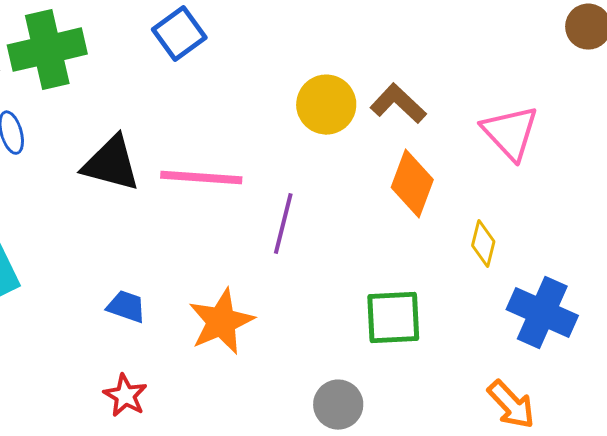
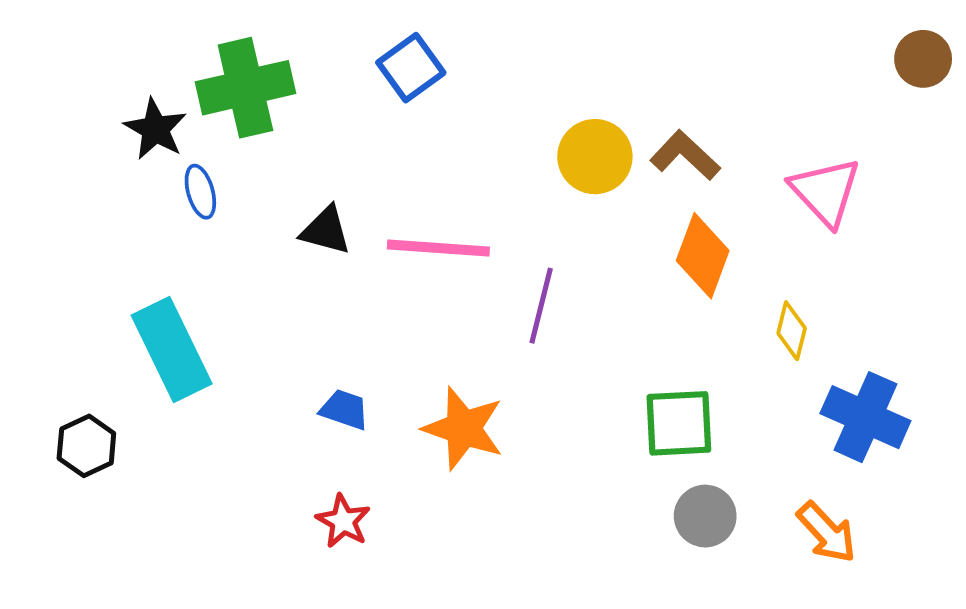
black triangle: (111, 164) -> (326, 230), size x0.7
orange star: (221, 322) -> (463, 428), turned -30
gray circle: (338, 405) -> (705, 516), moved

